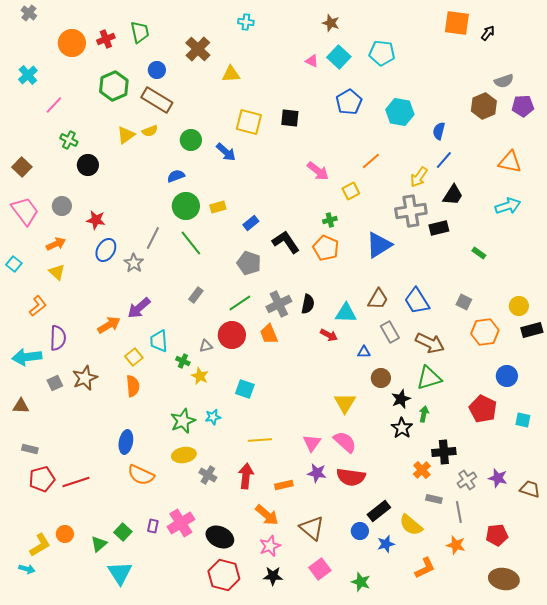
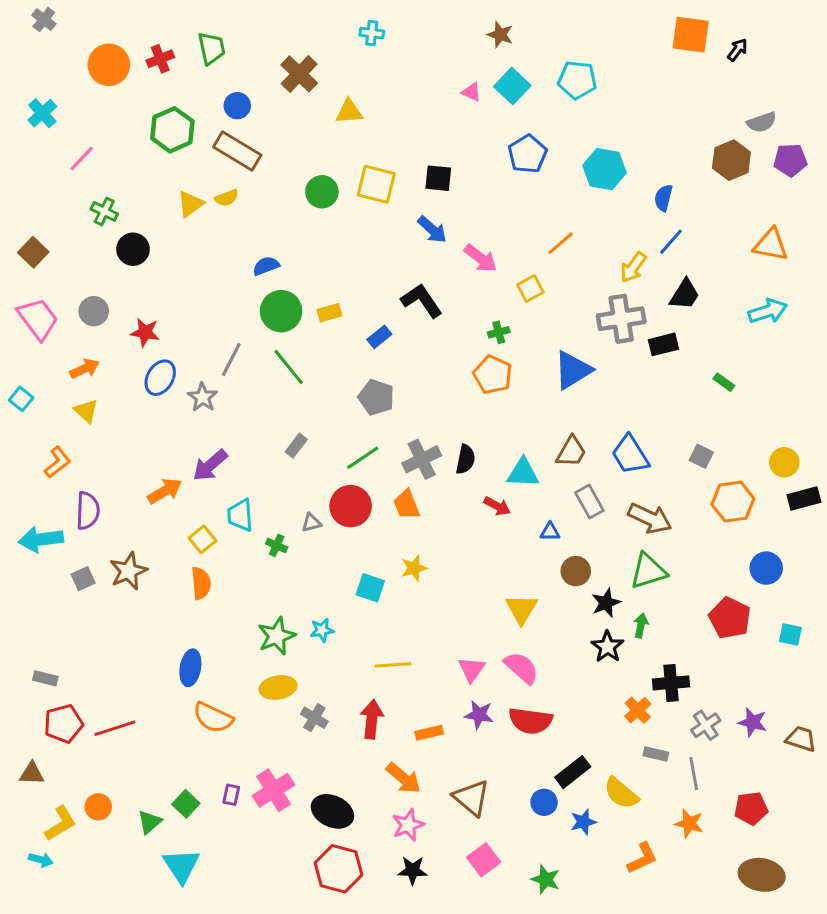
green circle: (191, 140) -> (322, 192), moved
blue arrow: (226, 152) -> (432, 230), moved
black L-shape: (286, 242) -> (422, 301), moved
yellow star: (200, 376) -> (414, 568), moved, turned 30
brown triangle: (21, 406) -> (32, 774), moved

